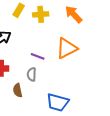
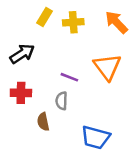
orange triangle: (67, 48) -> (107, 67), turned -40

